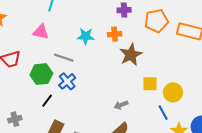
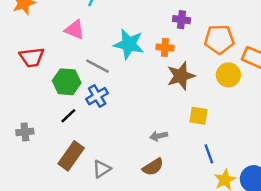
cyan star: (86, 36) -> (129, 44), size x1.4
yellow circle: (173, 92) -> (228, 75), moved

